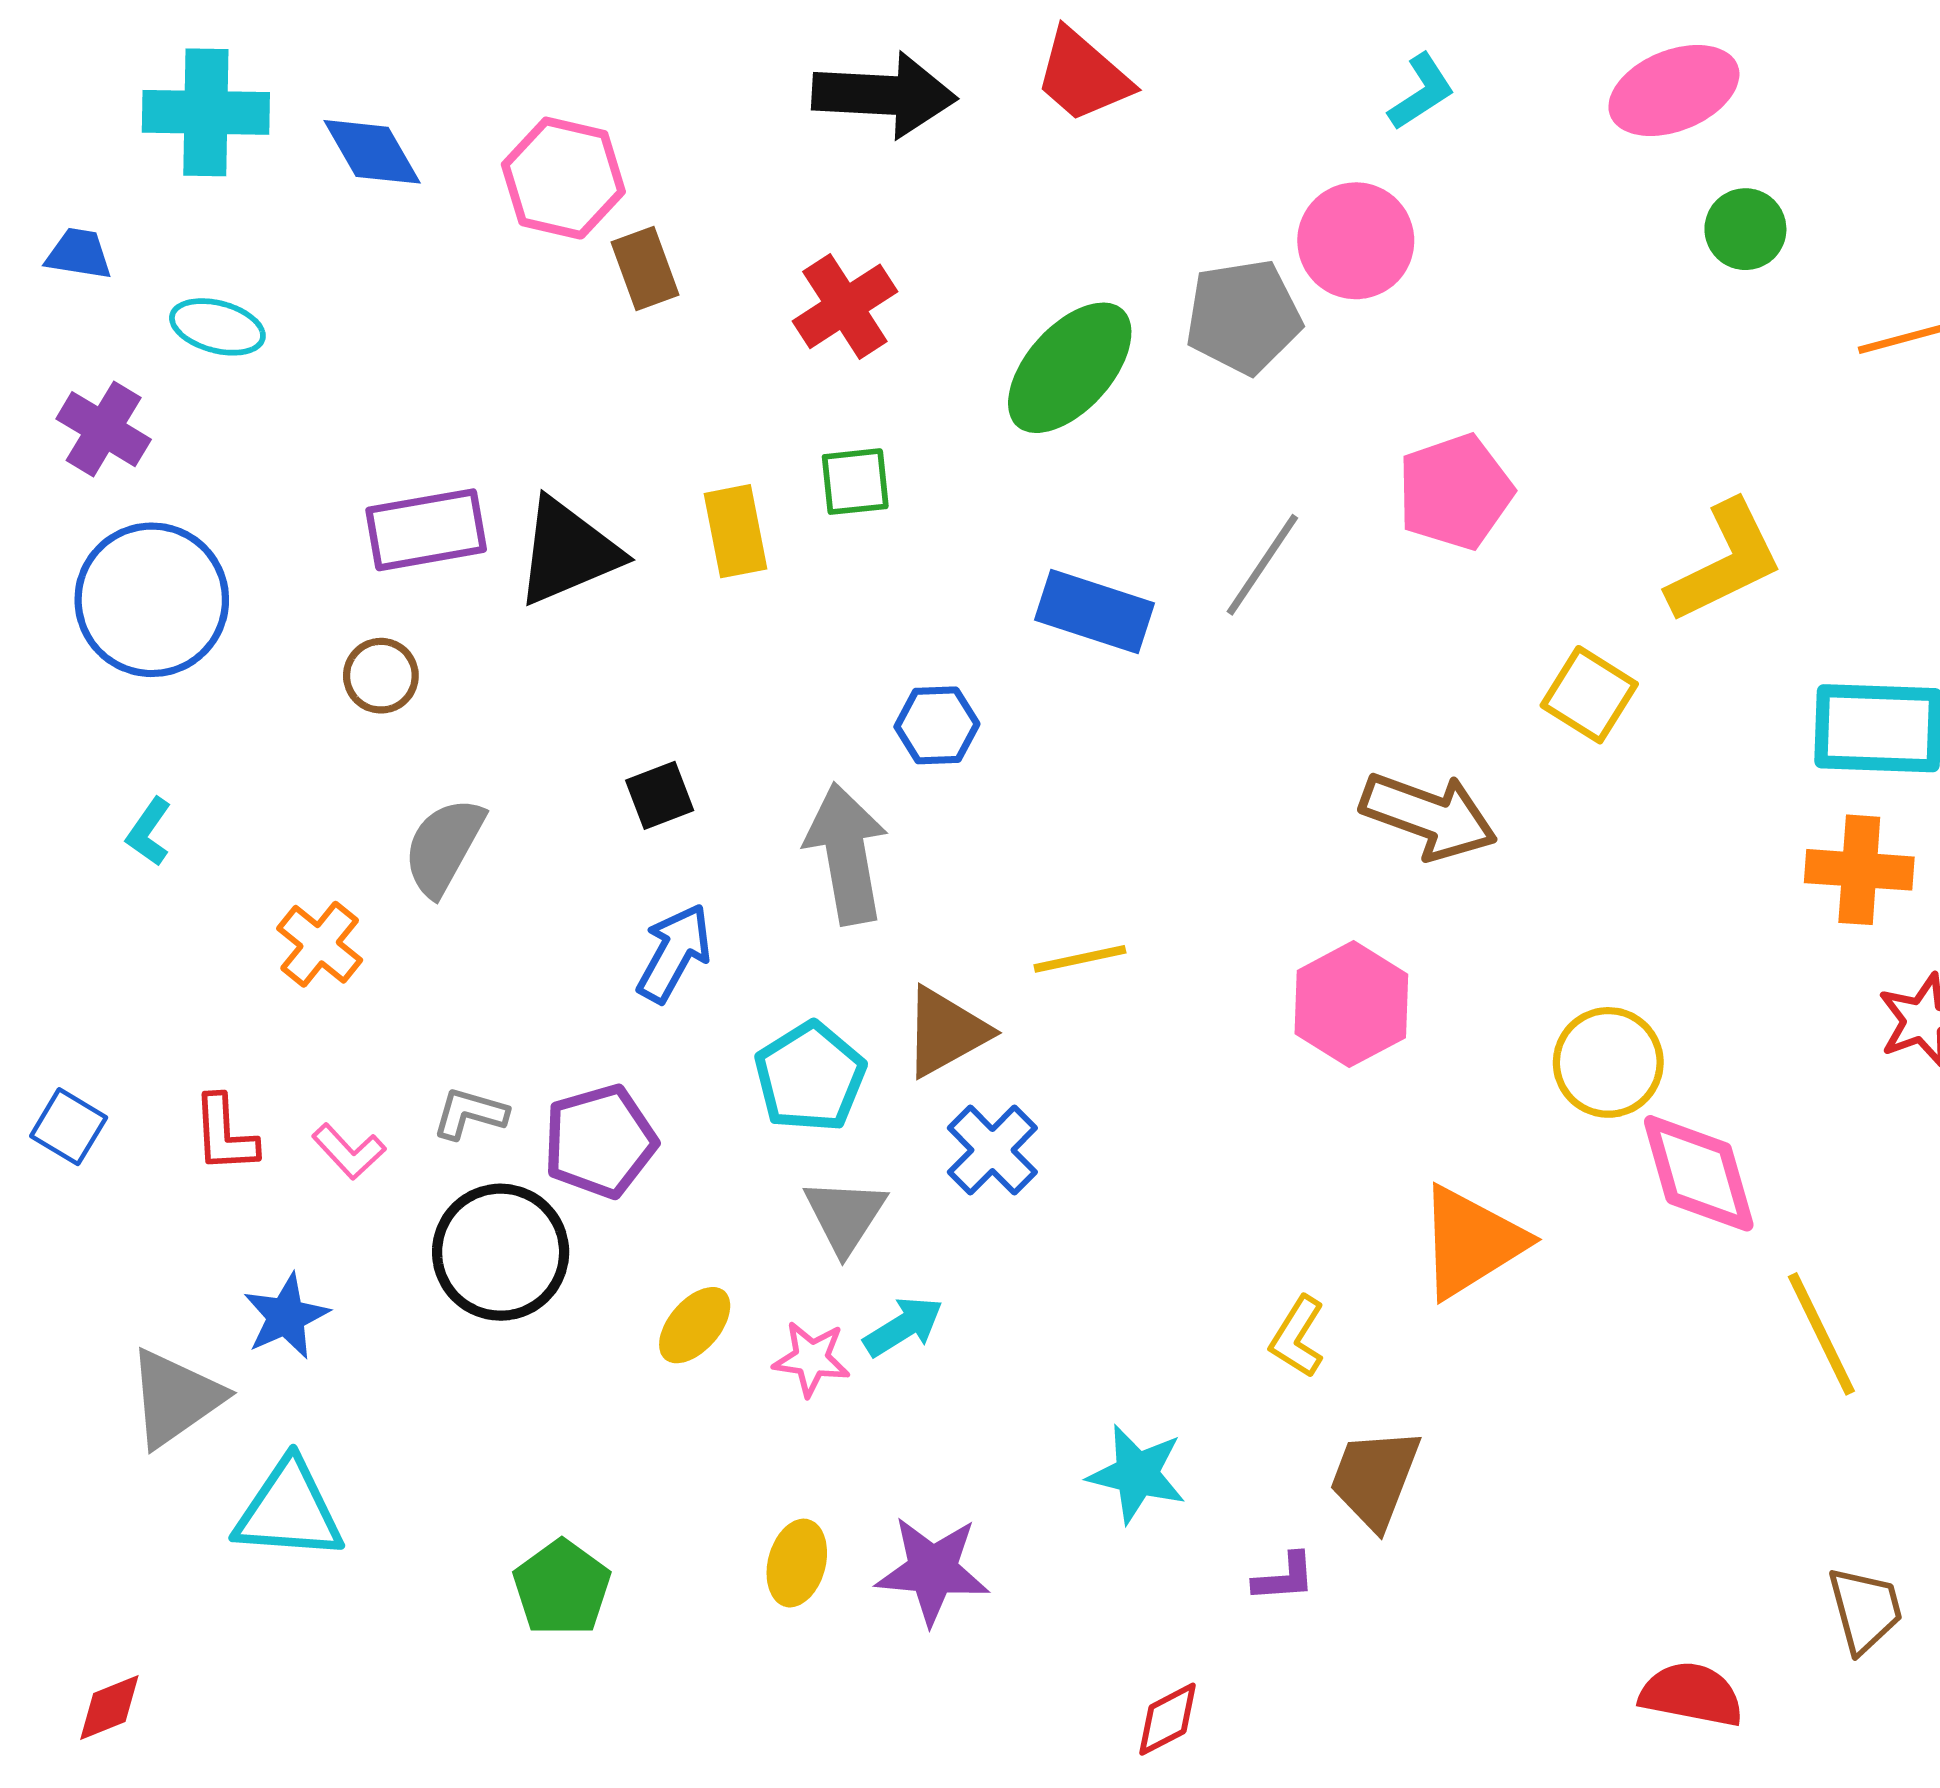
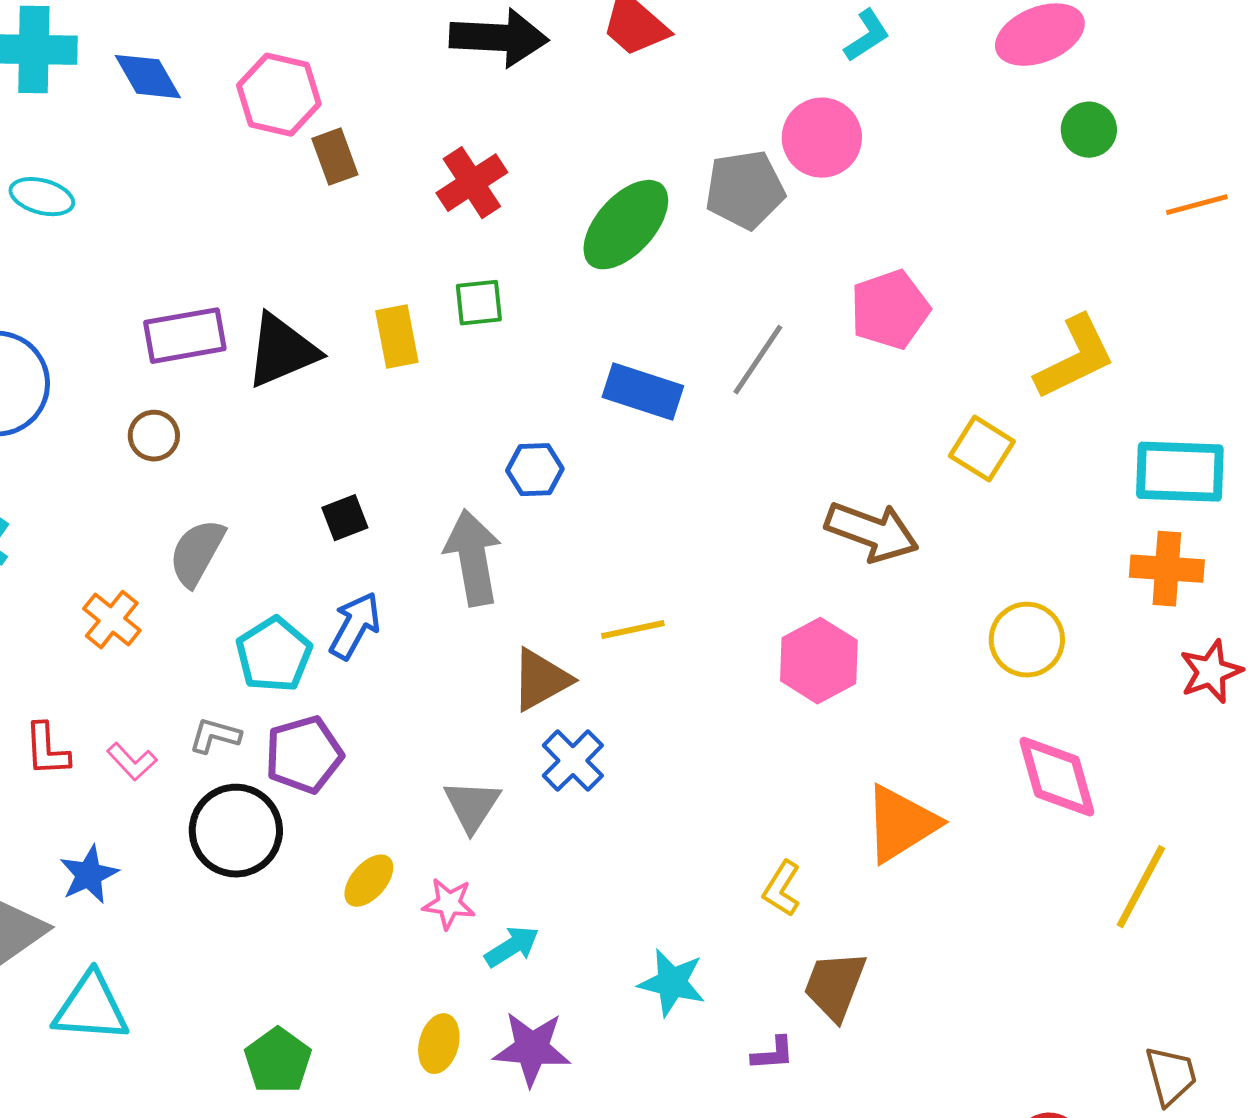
yellow circle: (1608, 1062) -> (1027, 640), moved
cyan pentagon: (810, 1077) -> (274, 655), moved
cyan arrow: (903, 1327) -> (512, 947), moved
yellow line: (1821, 1334) -> (1141, 887), turned 54

